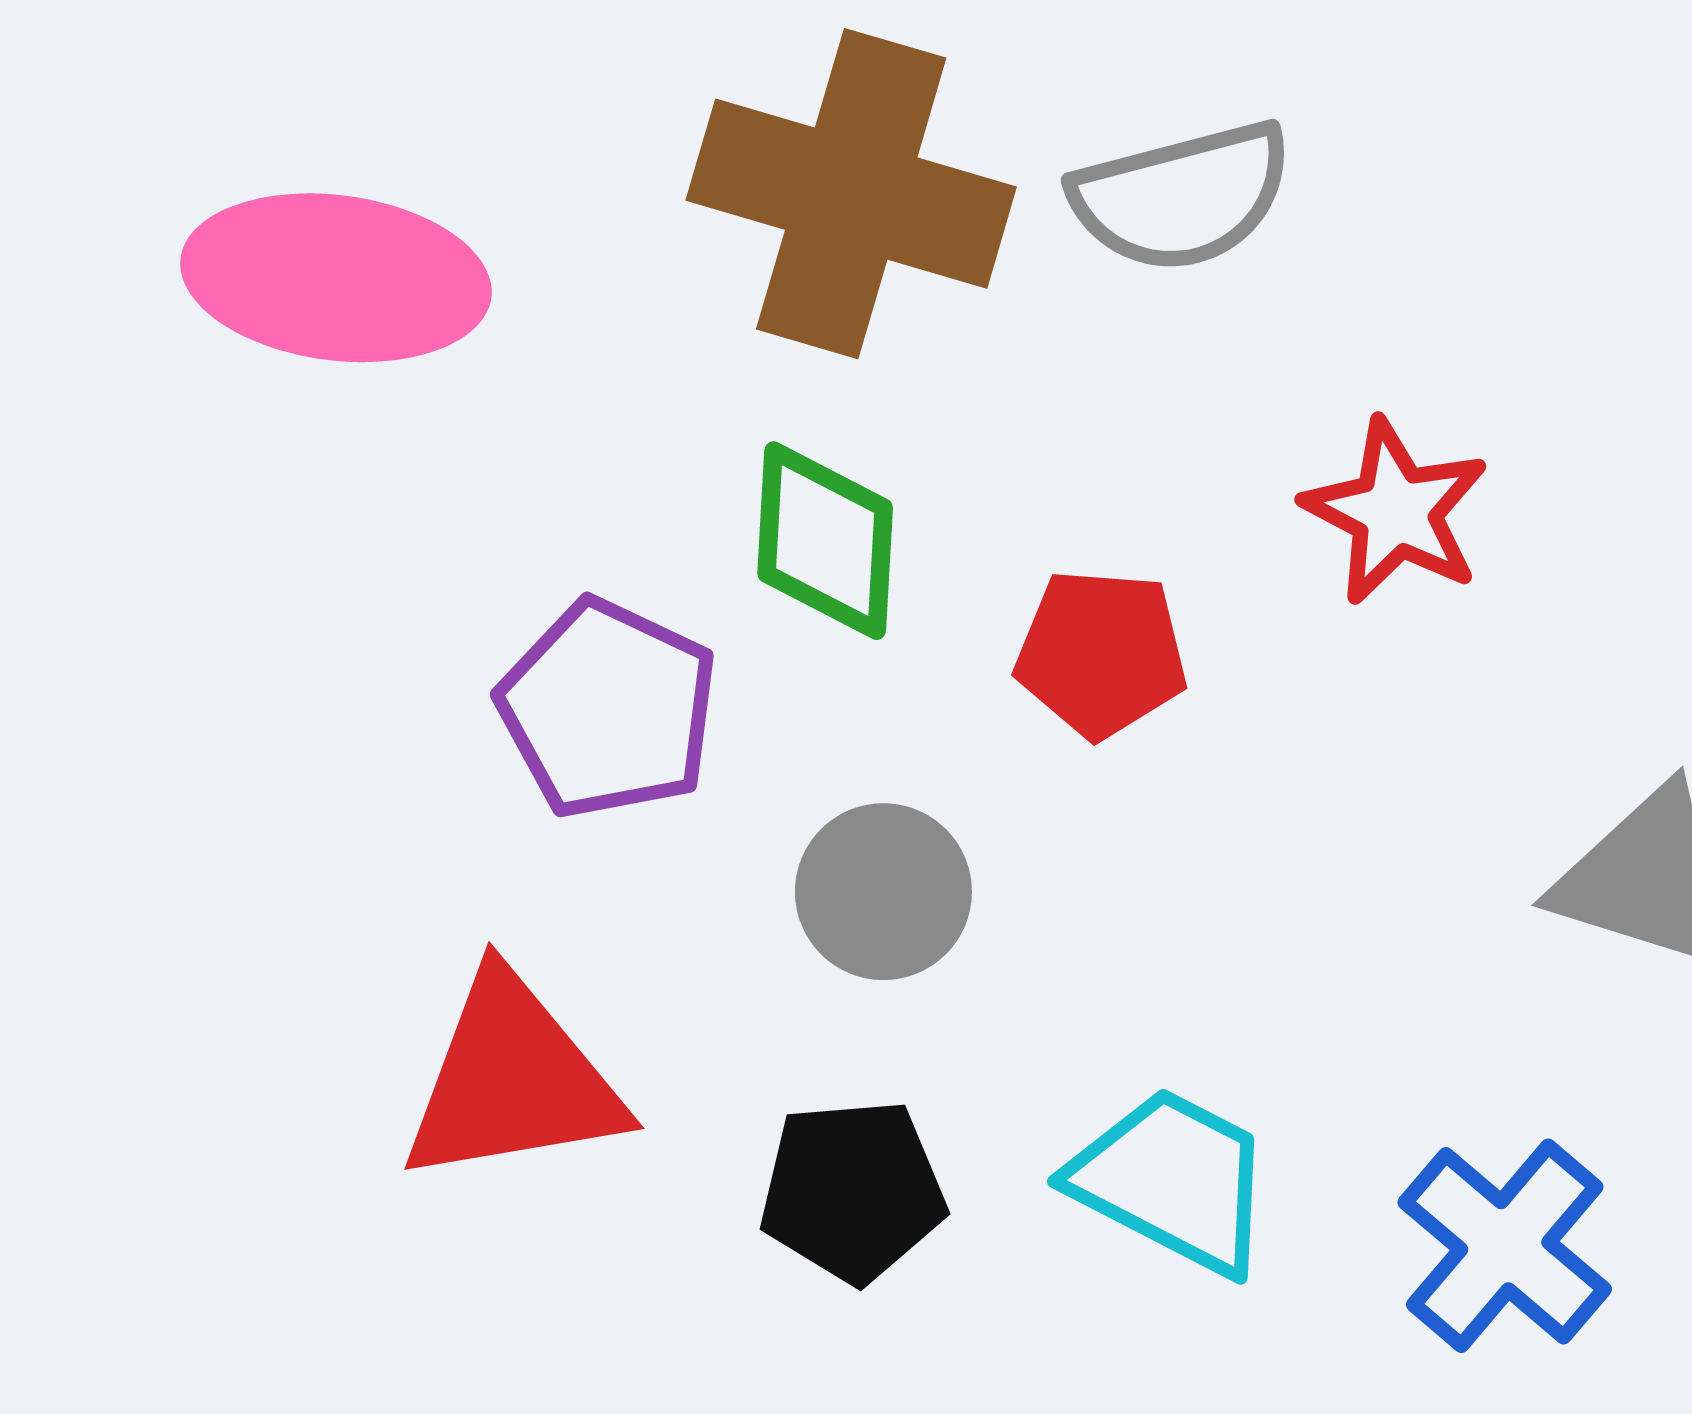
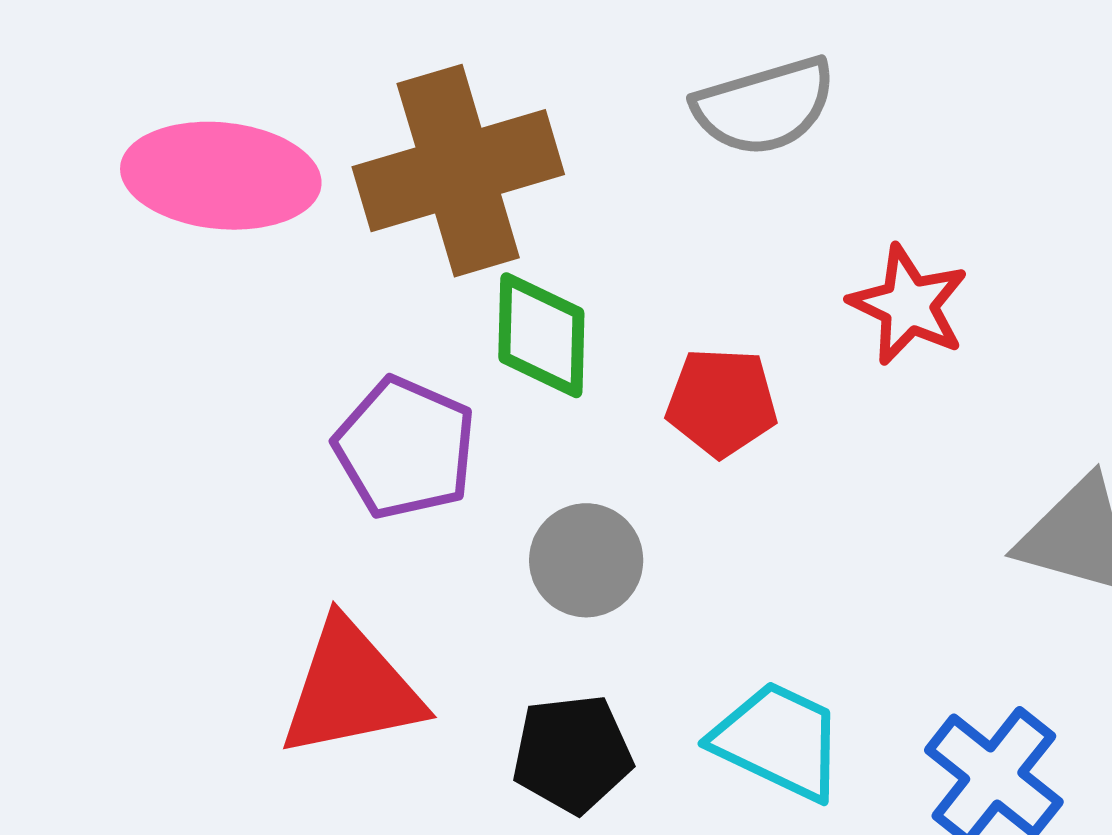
brown cross: (851, 194) -> (458, 171), moved, turned -31

